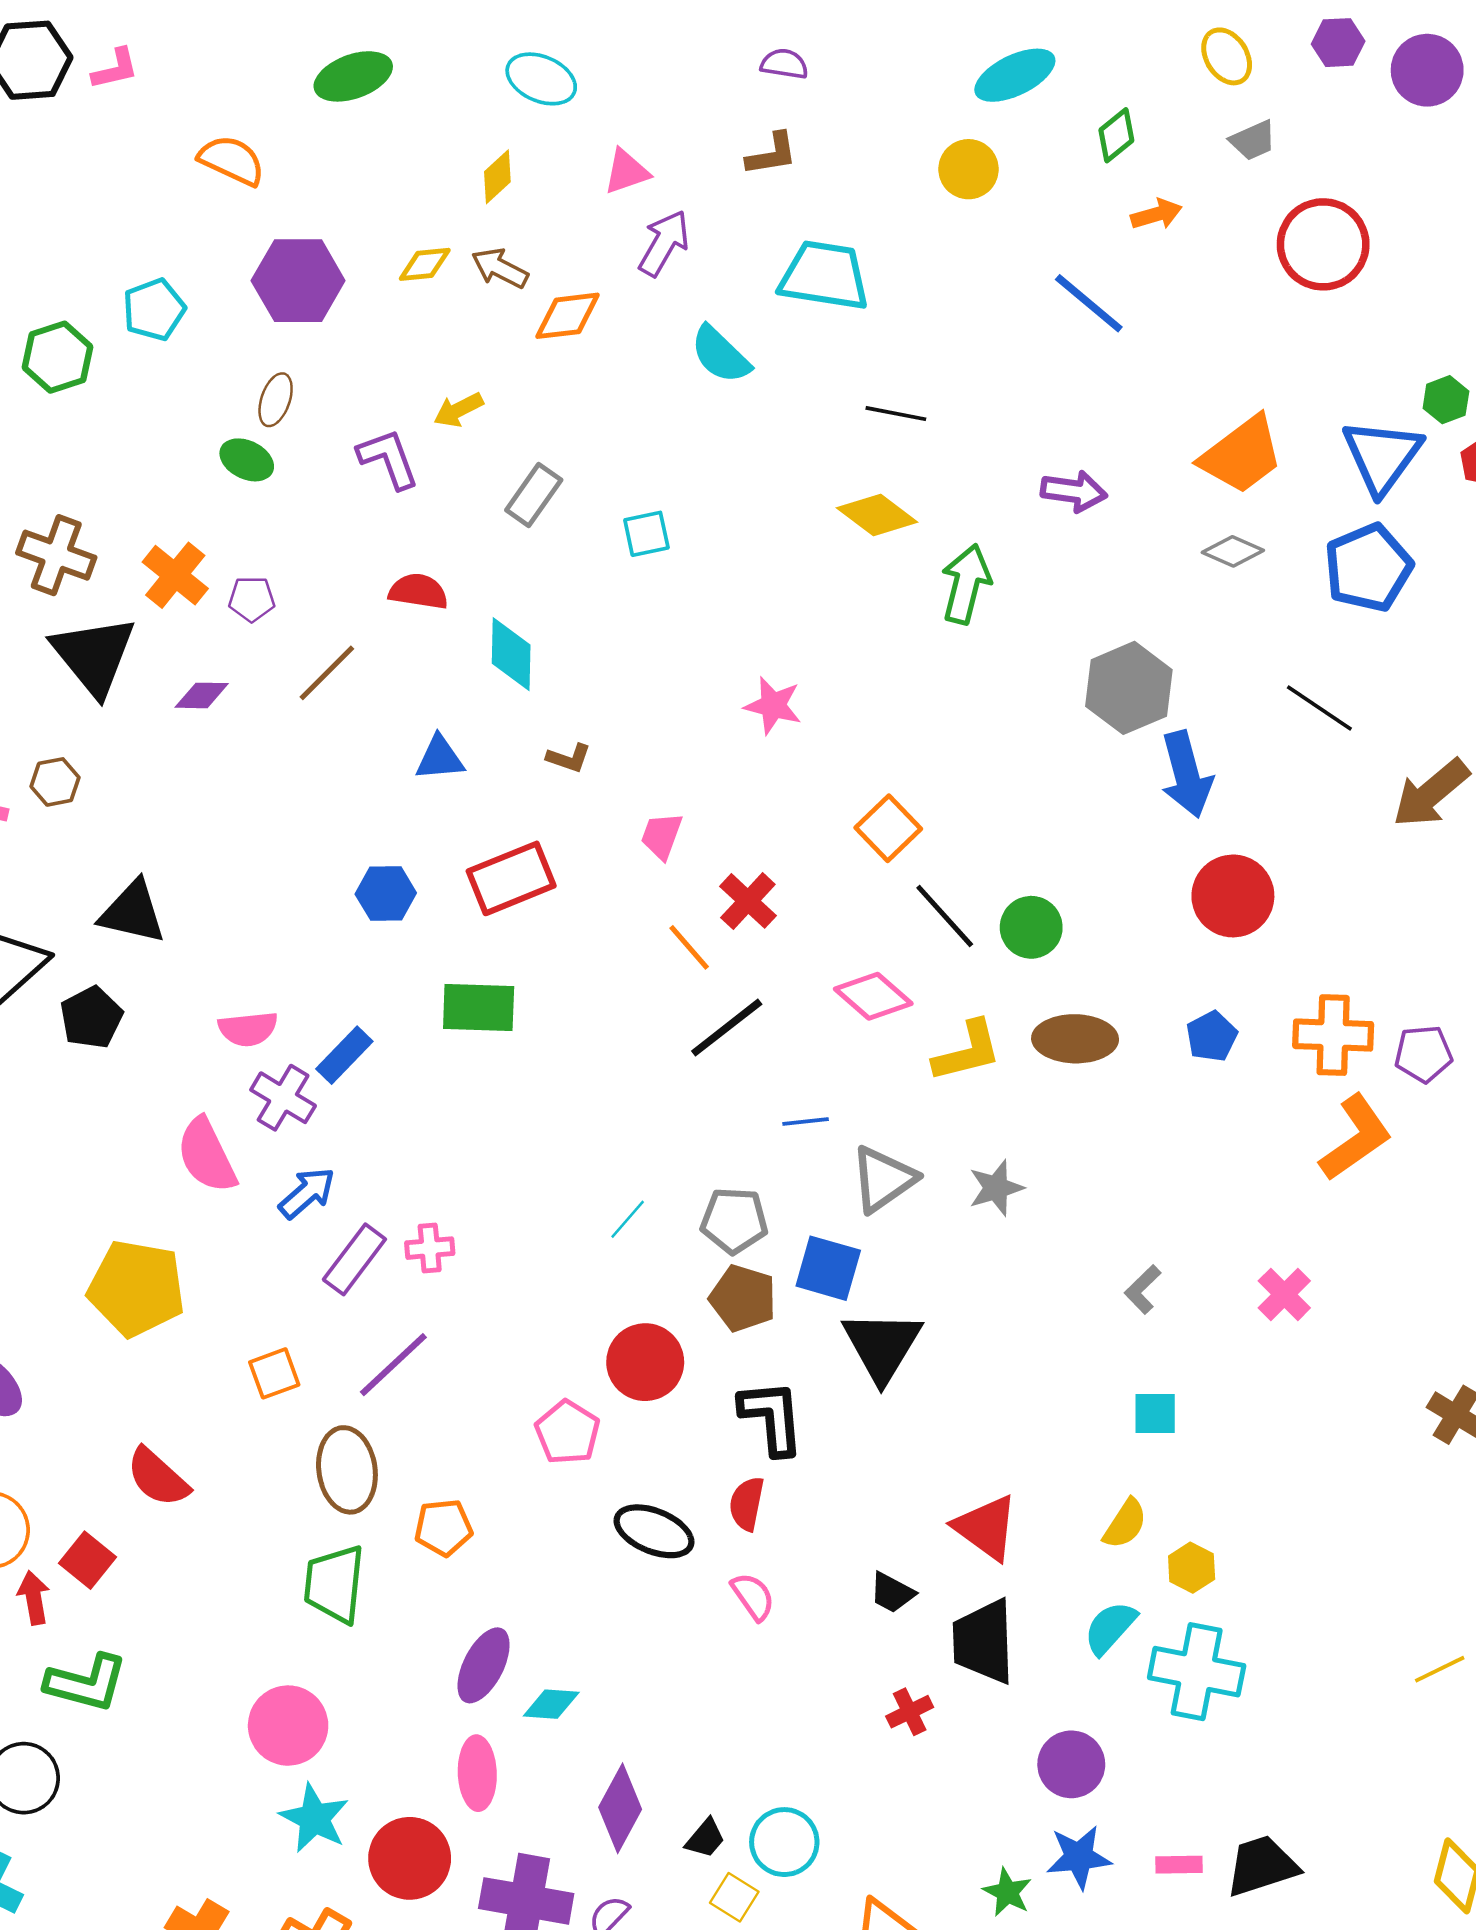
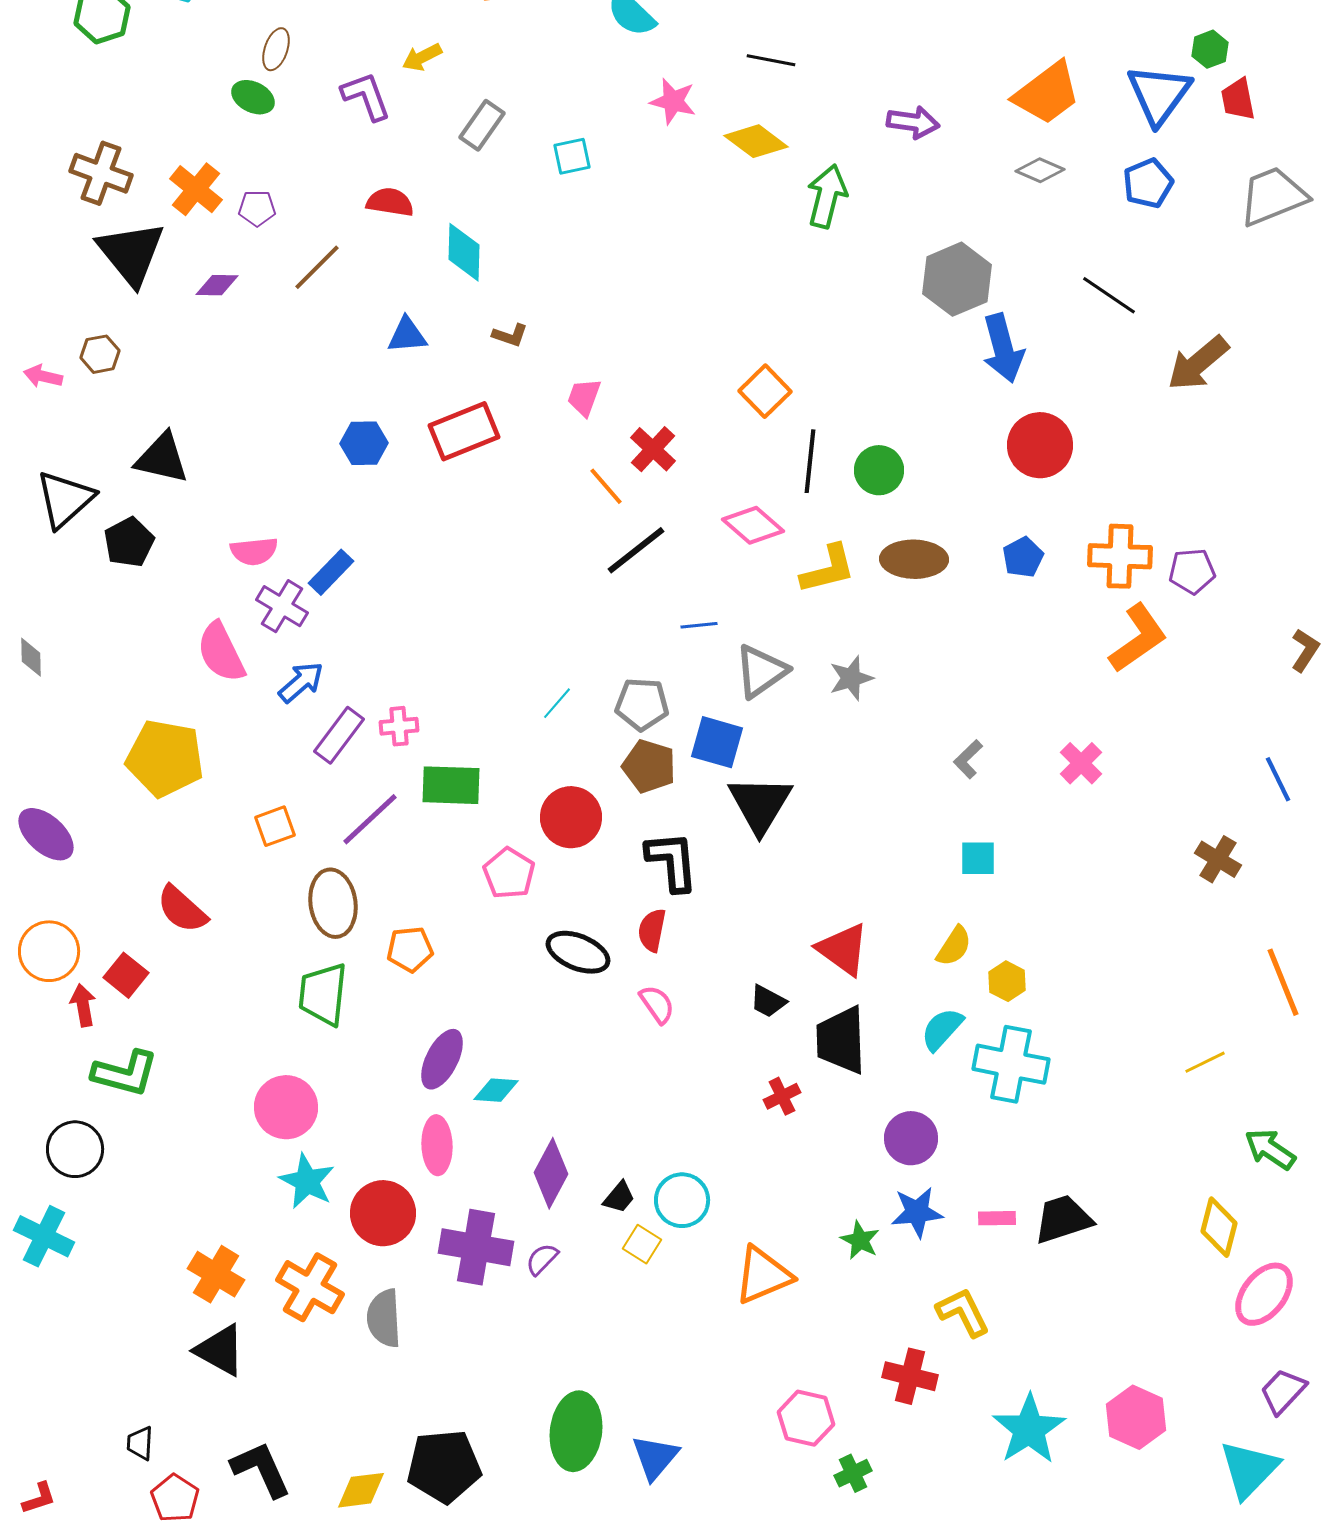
blue pentagon: (1368, 568) -> (1148, 183), size x0.7
pink star: (773, 705) -> (673, 101), moved
black line: (945, 916) -> (810, 461), turned 48
green rectangle: (479, 1007) -> (451, 785), moved

